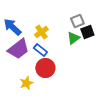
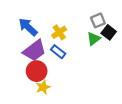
black square: (87, 32) -> (109, 32), turned -32
red circle: (45, 68) -> (37, 71), moved

